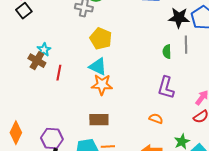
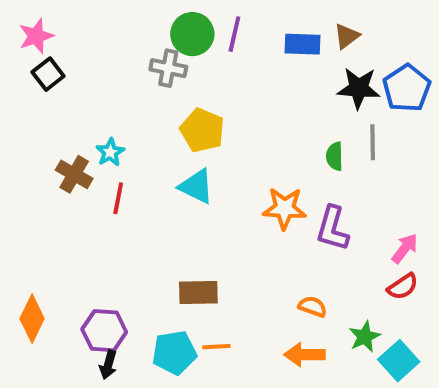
cyan star: (44, 50) -> (110, 152), moved
orange star: (102, 85) -> (284, 208), moved
orange semicircle: (156, 119) -> (313, 307), moved

